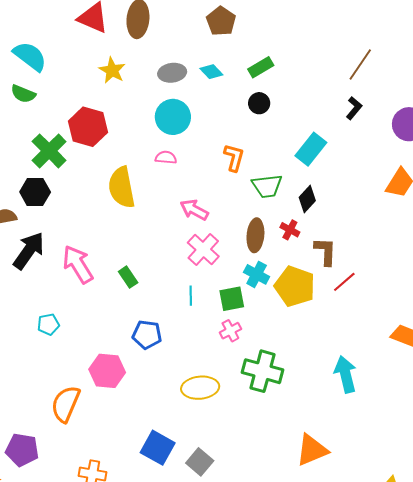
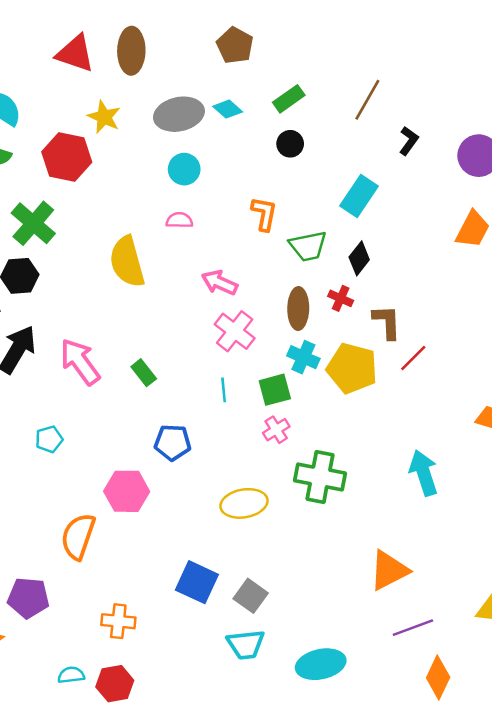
brown line: (360, 65) -> (367, 100), moved
gray ellipse: (172, 73) -> (179, 114), size x1.4
cyan circle: (173, 117) -> (184, 169), size x0.7
red hexagon: (88, 127) -> (67, 157), moved

